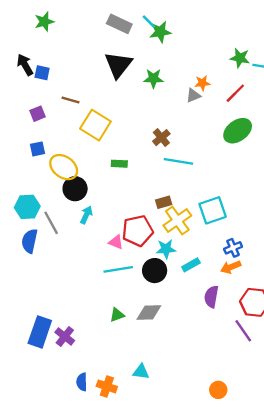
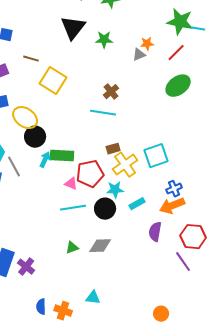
green star: (240, 58) -> (180, 22), size x1.5
cyan line: (178, 161) -> (103, 113), moved
green rectangle: (119, 164) -> (62, 156), moved, size x1.6
orange arrow: (231, 267) -> (172, 206), size x1.4

